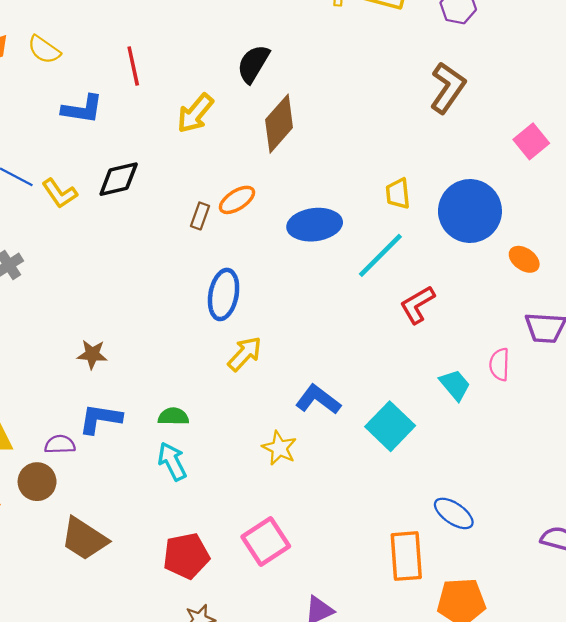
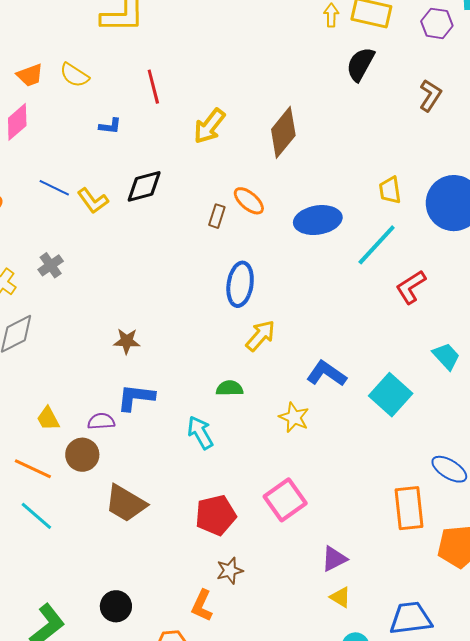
black semicircle: (253, 64) -> (360, 64), moved
brown L-shape: (448, 88) -> (430, 95), size x0.7
blue L-shape: (82, 109) -> (110, 126), size x0.6
orange ellipse: (237, 200) -> (249, 201), turned 76
green semicircle: (173, 416) -> (230, 388), moved

